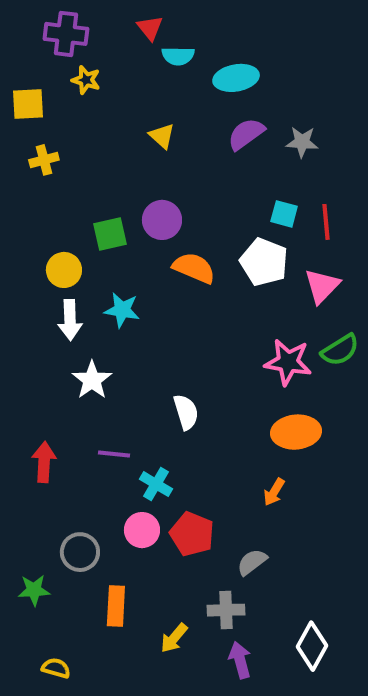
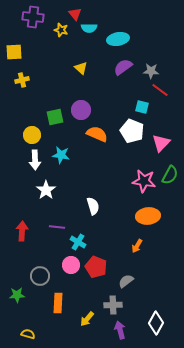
yellow star: (86, 80) -> (61, 30), moved
red line: (326, 222) -> (160, 90), moved, turned -48
green semicircle: (340, 350) -> (170, 175), turned -30

